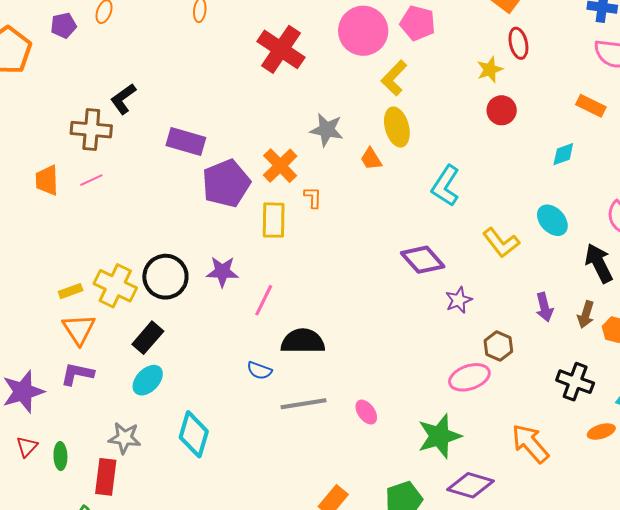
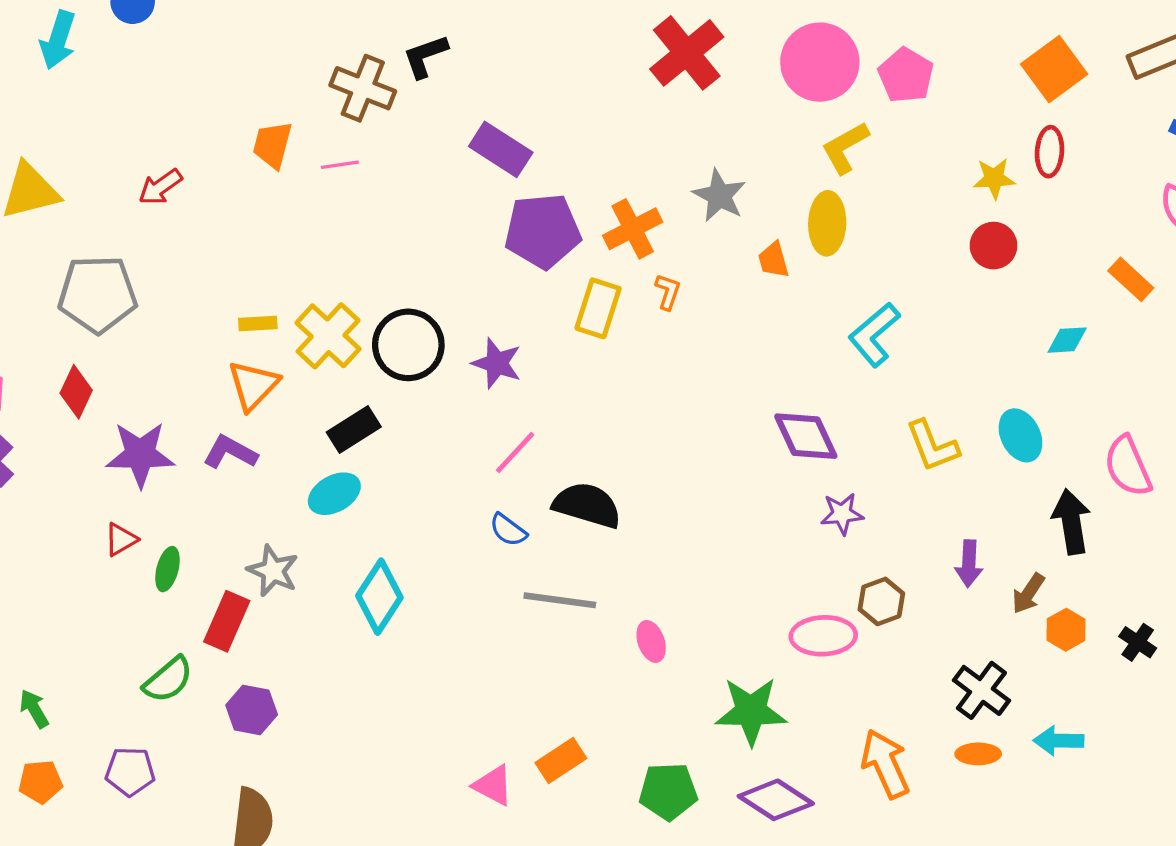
pink line: (264, 300) -> (515, 453), moved
orange ellipse: (601, 432) -> (978, 754), moved

